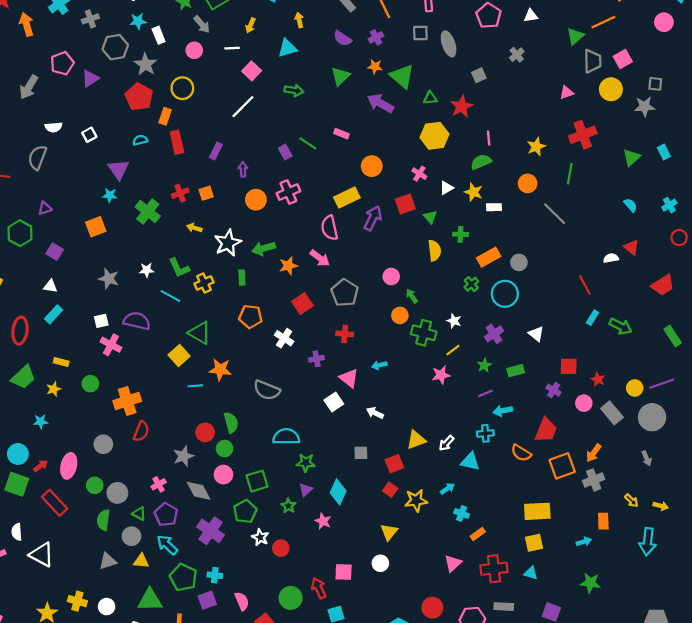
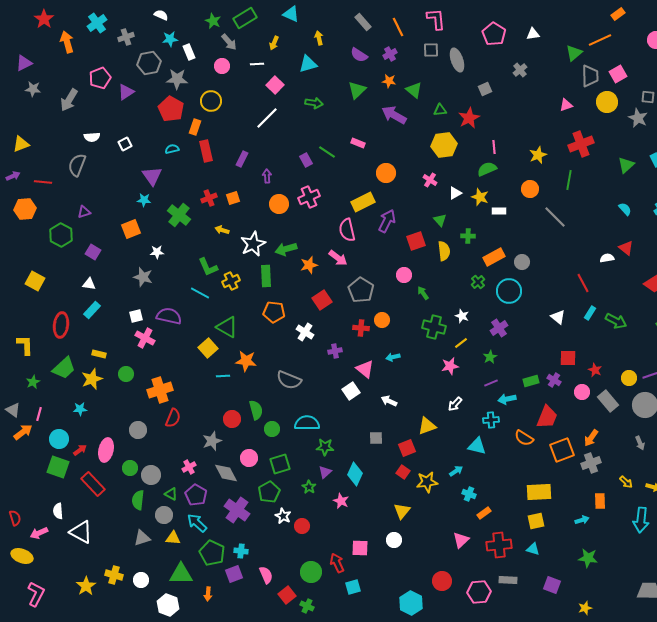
gray star: (146, 64) -> (177, 79), turned -30
green triangle: (402, 76) -> (414, 90), size x0.7
gray star: (644, 107) -> (638, 118), turned 30
red square: (405, 204) -> (416, 241), moved
white star: (147, 270) -> (157, 252), moved
green rectangle: (242, 278) -> (266, 276), size x1.5
orange circle: (400, 315) -> (382, 320), moved
white triangle: (536, 334) -> (558, 317), moved
green rectangle: (516, 371) -> (531, 381), moved
yellow star: (54, 389) -> (92, 379), size x1.5
white arrow: (446, 443) -> (455, 404), moved
green circle: (225, 449) -> (272, 429), moved

